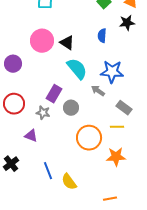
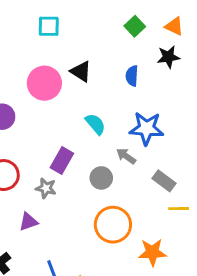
black triangle: (67, 43) -> (81, 71), moved
cyan semicircle: (77, 69) -> (95, 124), size x0.7
gray circle: (71, 108) -> (101, 178), moved
yellow line: (117, 127) -> (179, 209), moved
purple triangle: (31, 136) -> (28, 222), turned -40

